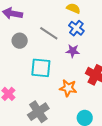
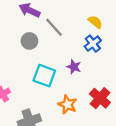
gray line: (49, 33) -> (54, 27), moved
purple star: (73, 51) -> (74, 67), moved

